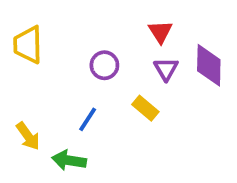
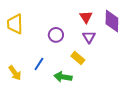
purple diamond: (209, 65) -> (112, 21), moved
blue line: (88, 119) -> (39, 64), moved
green arrow: (69, 160) -> (63, 77), moved

